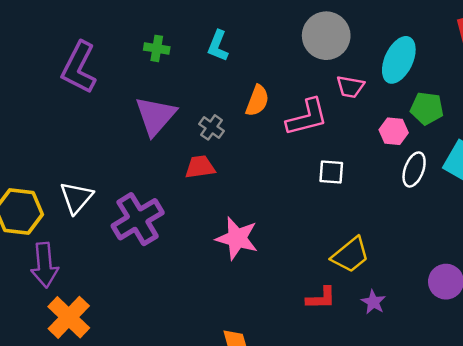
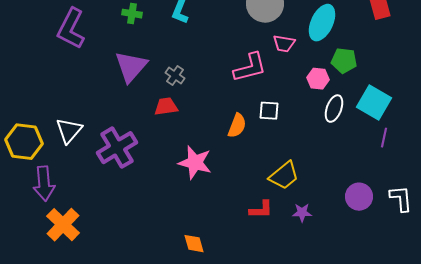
orange semicircle: (257, 101) -> (237, 126), moved
purple star: (373, 302) -> (302, 213), turned -30

